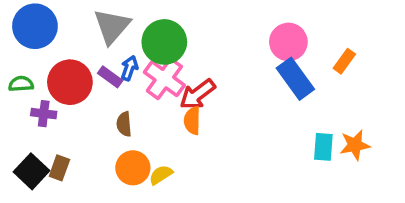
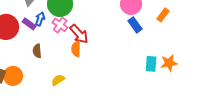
pink cross: (164, 79) -> (60, 25), size x0.7
blue rectangle: (295, 79) -> (135, 25), size x0.7
red arrow: (198, 94) -> (79, 34), turned -95
orange circle: (133, 168) -> (13, 76), moved

